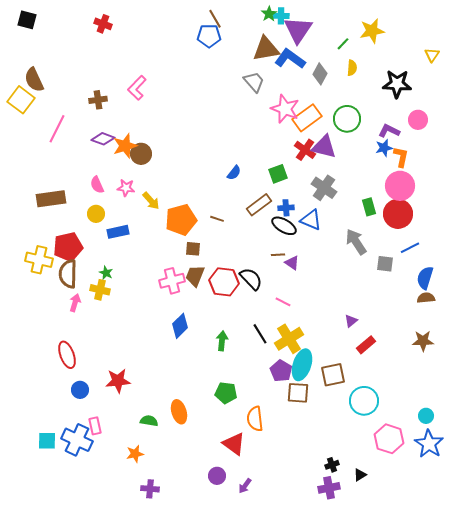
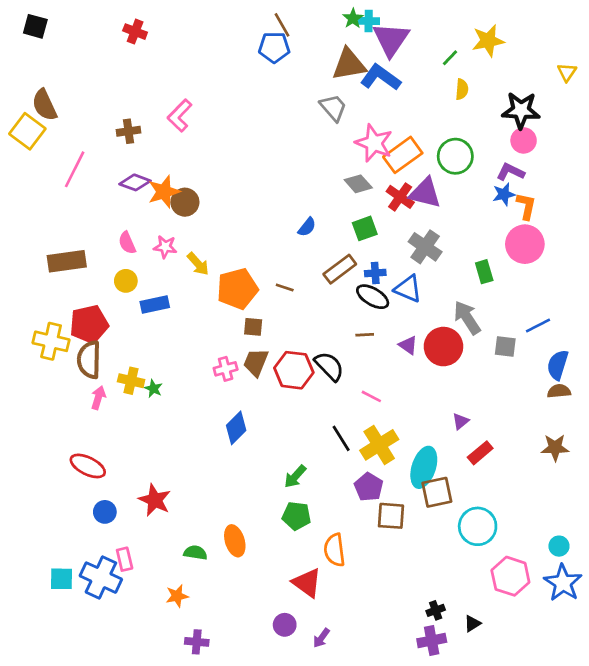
gray diamond: (320, 74) -> (358, 184), moved, turned -70
pink circle: (418, 120) -> (524, 140), moved
red circle: (398, 214) -> (443, 347), moved
purple triangle: (292, 263) -> (408, 345), moved
green star: (106, 273) -> (153, 389), moved
pink cross: (172, 281) -> (226, 369), size x0.7
green arrow: (222, 341) -> (295, 476), moved, turned -144
red ellipse: (67, 355) -> (88, 466), turned -44
cyan ellipse: (302, 365) -> (424, 467), moved
red star: (118, 381) -> (155, 500), turned 30

